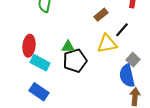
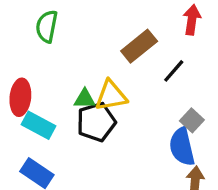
brown rectangle: (101, 15) -> (139, 46), size x1.5
yellow triangle: (107, 44) -> (111, 96), moved

